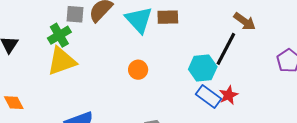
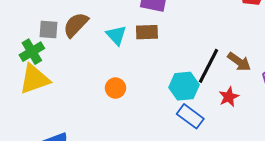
cyan triangle: (139, 20) -> (116, 35), size x0.7
brown arrow: (245, 21) -> (239, 62), moved
red star: (229, 95) -> (229, 97), moved

